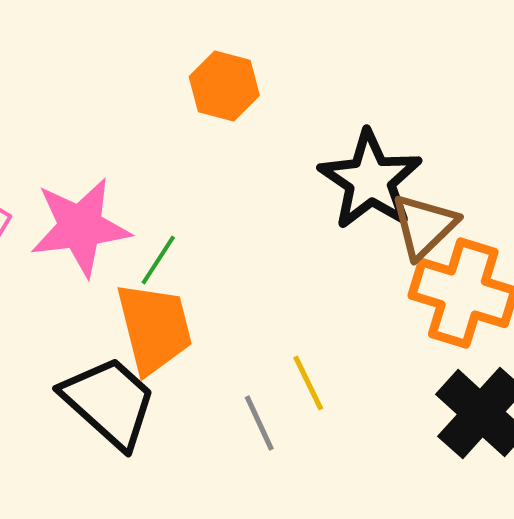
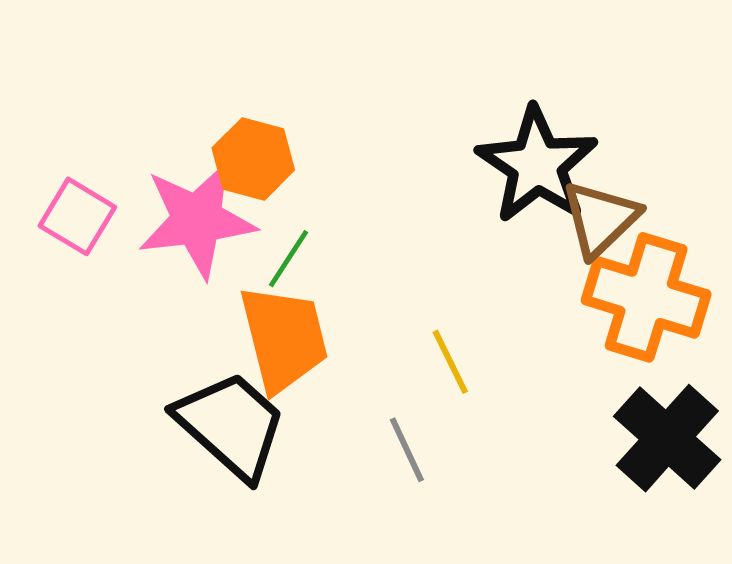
orange hexagon: (224, 86) -> (253, 159), moved
yellow line: (308, 383) -> (450, 362), moved

